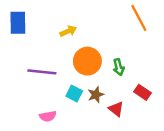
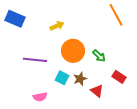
blue rectangle: (18, 23) -> (15, 19), turned -66
green arrow: (119, 67) -> (99, 56), turned -32

